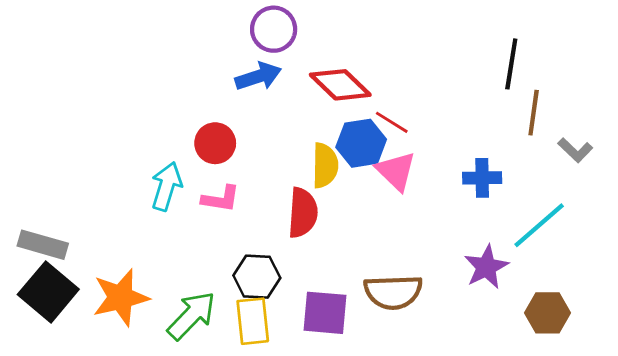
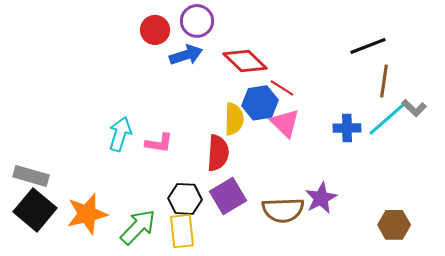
black line: (511, 64) -> (368, 46), turned 60
red circle: (215, 143) -> (155, 30), moved
cyan line: (539, 225) -> (387, 119), moved
purple star: (486, 267) -> (321, 198), moved
purple square: (325, 313) -> (228, 196), moved, turned -36

